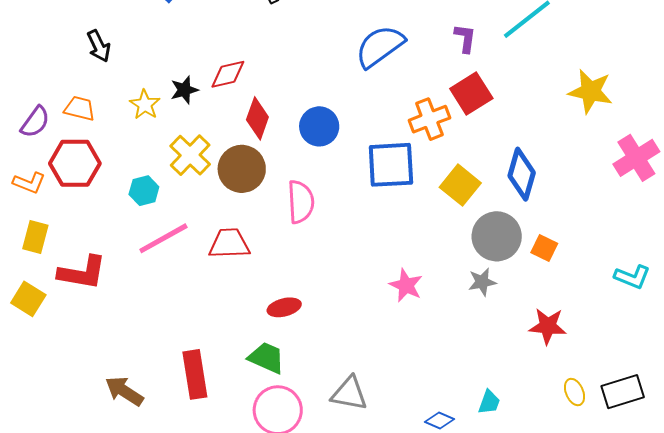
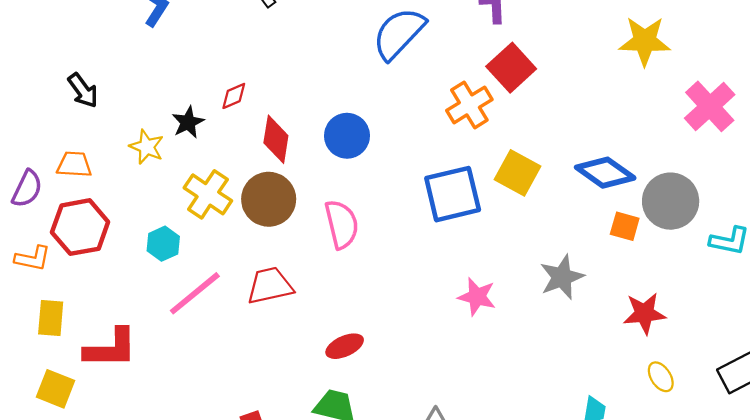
red diamond: (228, 74) -> (234, 96), size x0.7
blue square: (391, 165) -> (453, 194), moved
blue diamond: (522, 174) -> (605, 173), moved, turned -60
gray circle: (497, 236) -> (671, 201), moved
gray star: (482, 282) -> (562, 277), size x1.4
yellow ellipse: (575, 392) -> (661, 377), moved

